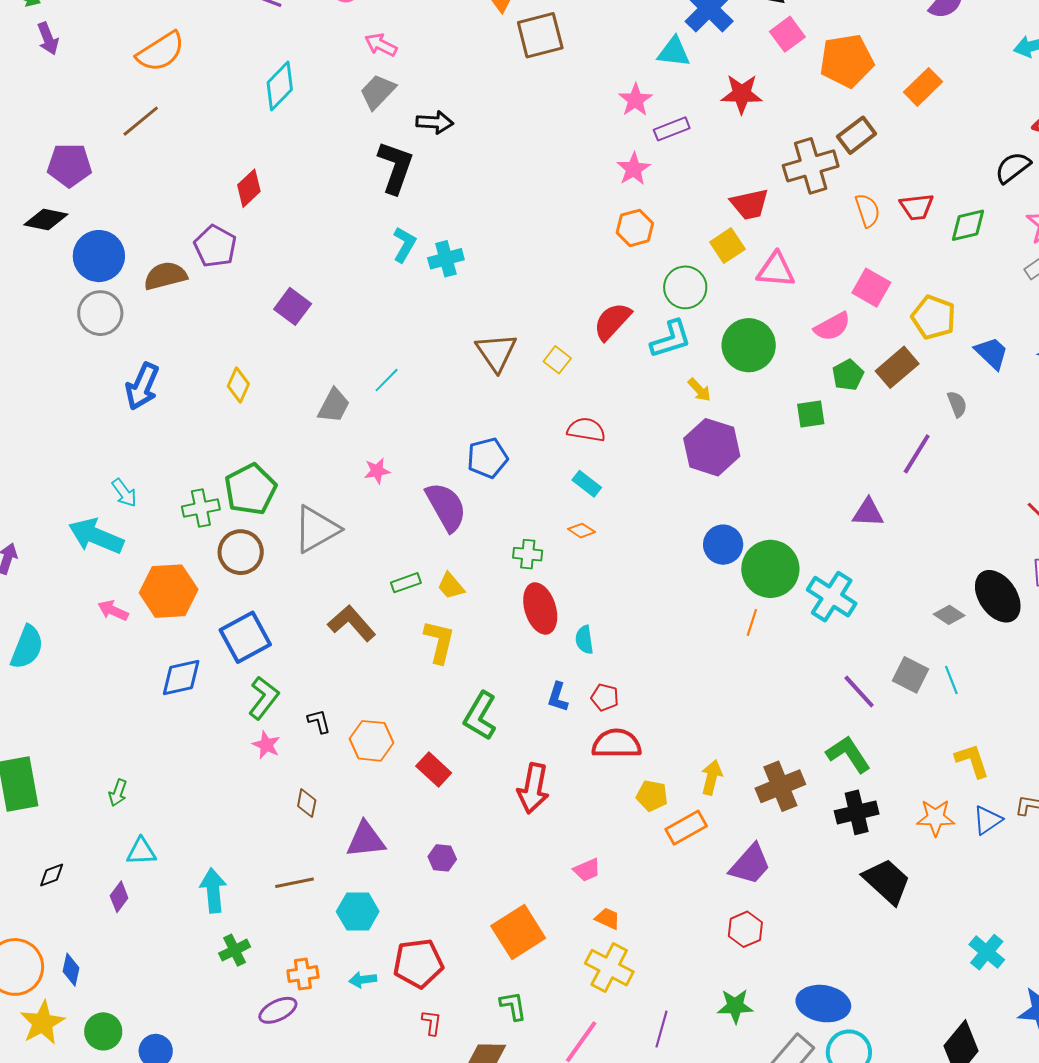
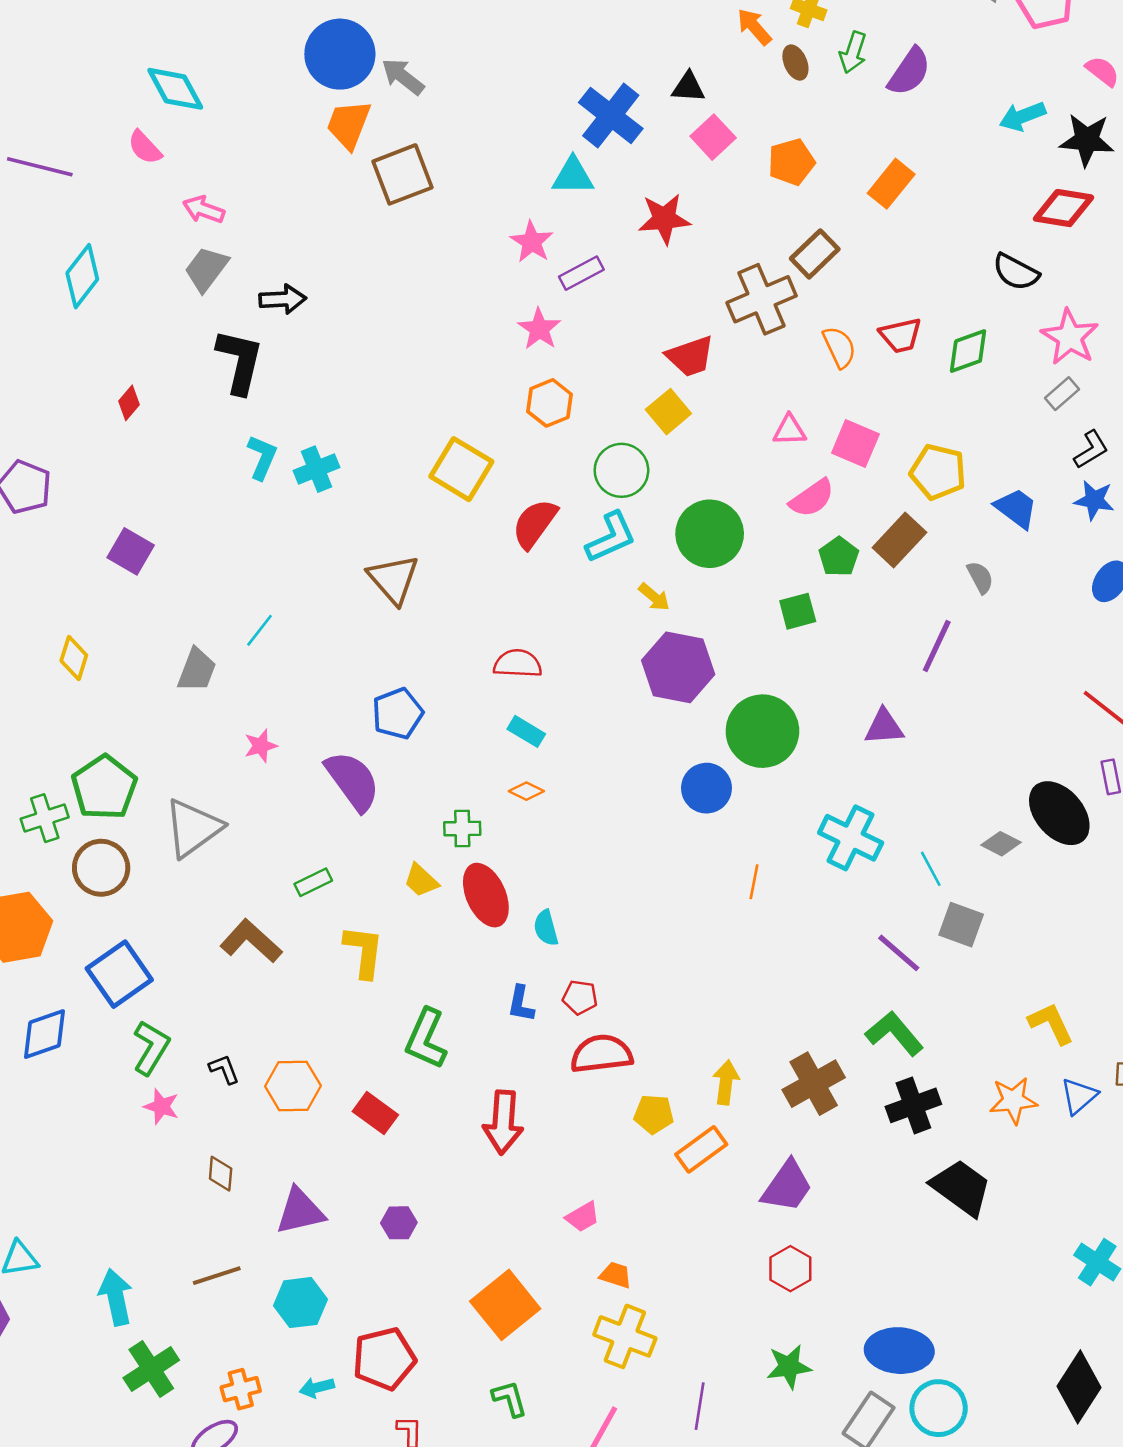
orange pentagon: (847, 61) -> (791, 162), size x0.7
black semicircle: (1013, 168) -> (1016, 272), turned -108
red diamond: (249, 188) -> (129, 403), moved, size x0.7
pink triangle: (776, 270) -> (789, 430), moved, size x0.7
yellow square: (557, 360) -> (461, 469), moved, size x1.8
green circle: (770, 569) -> (762, 731), moved
yellow trapezoid: (451, 586) -> (421, 880), moved
cyan line: (951, 680) -> (931, 869), moved
green cross: (235, 950) -> (151, 1369), size x1.4

